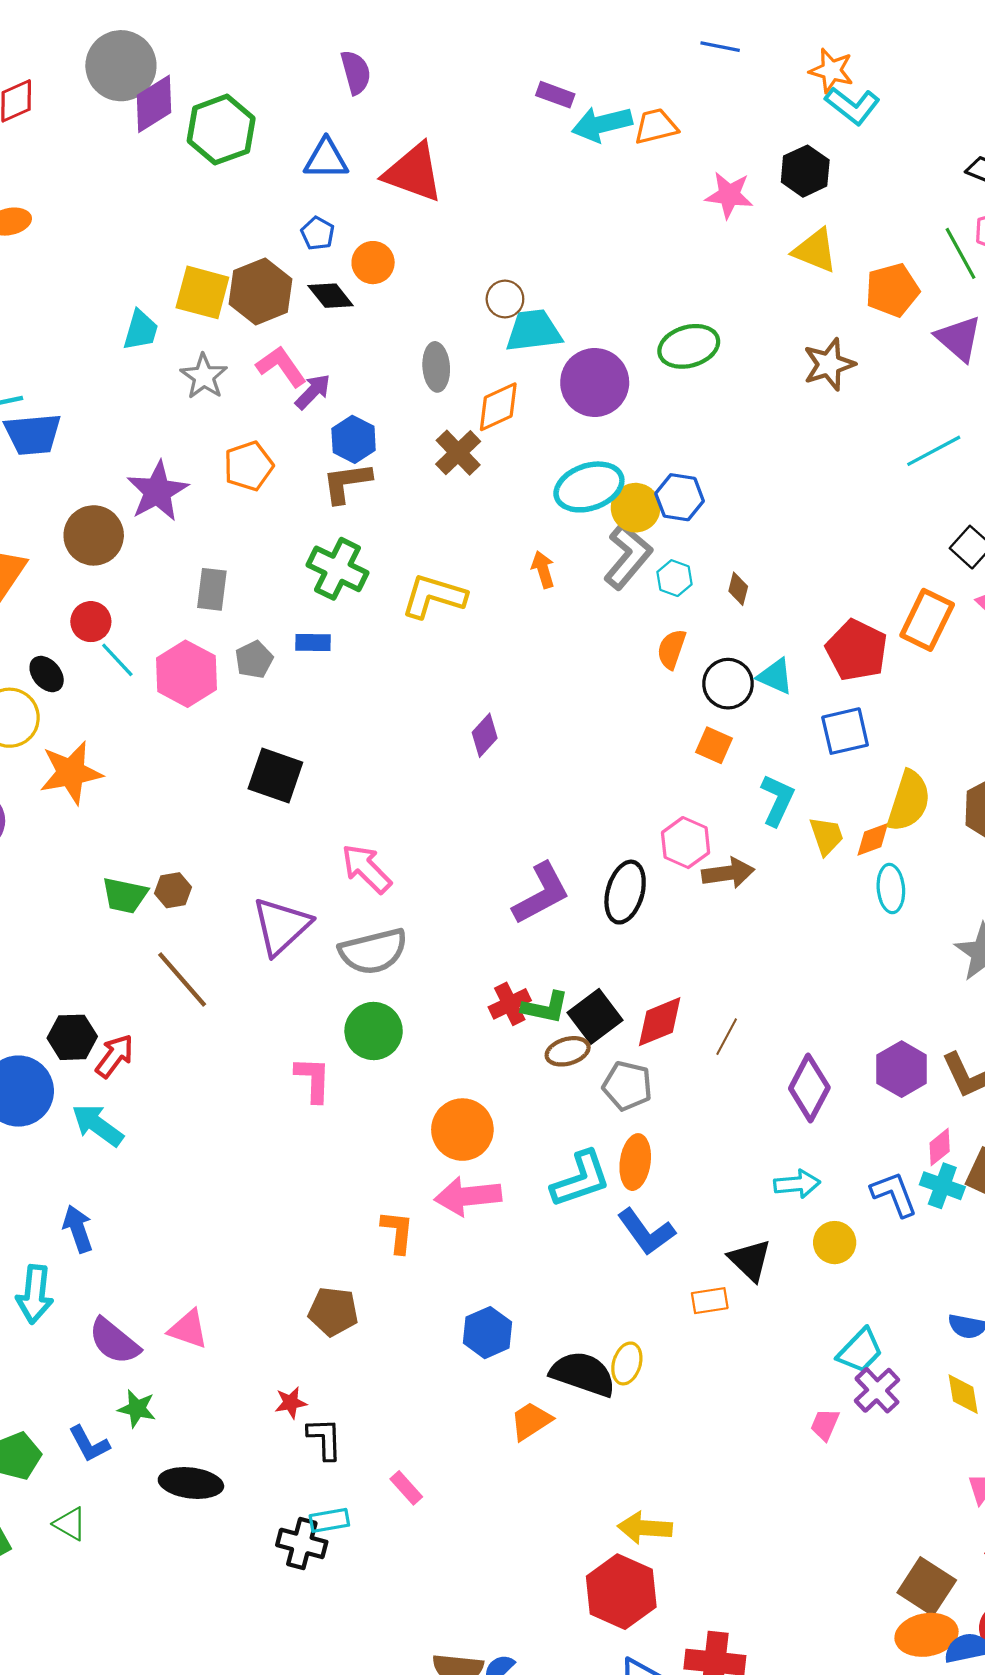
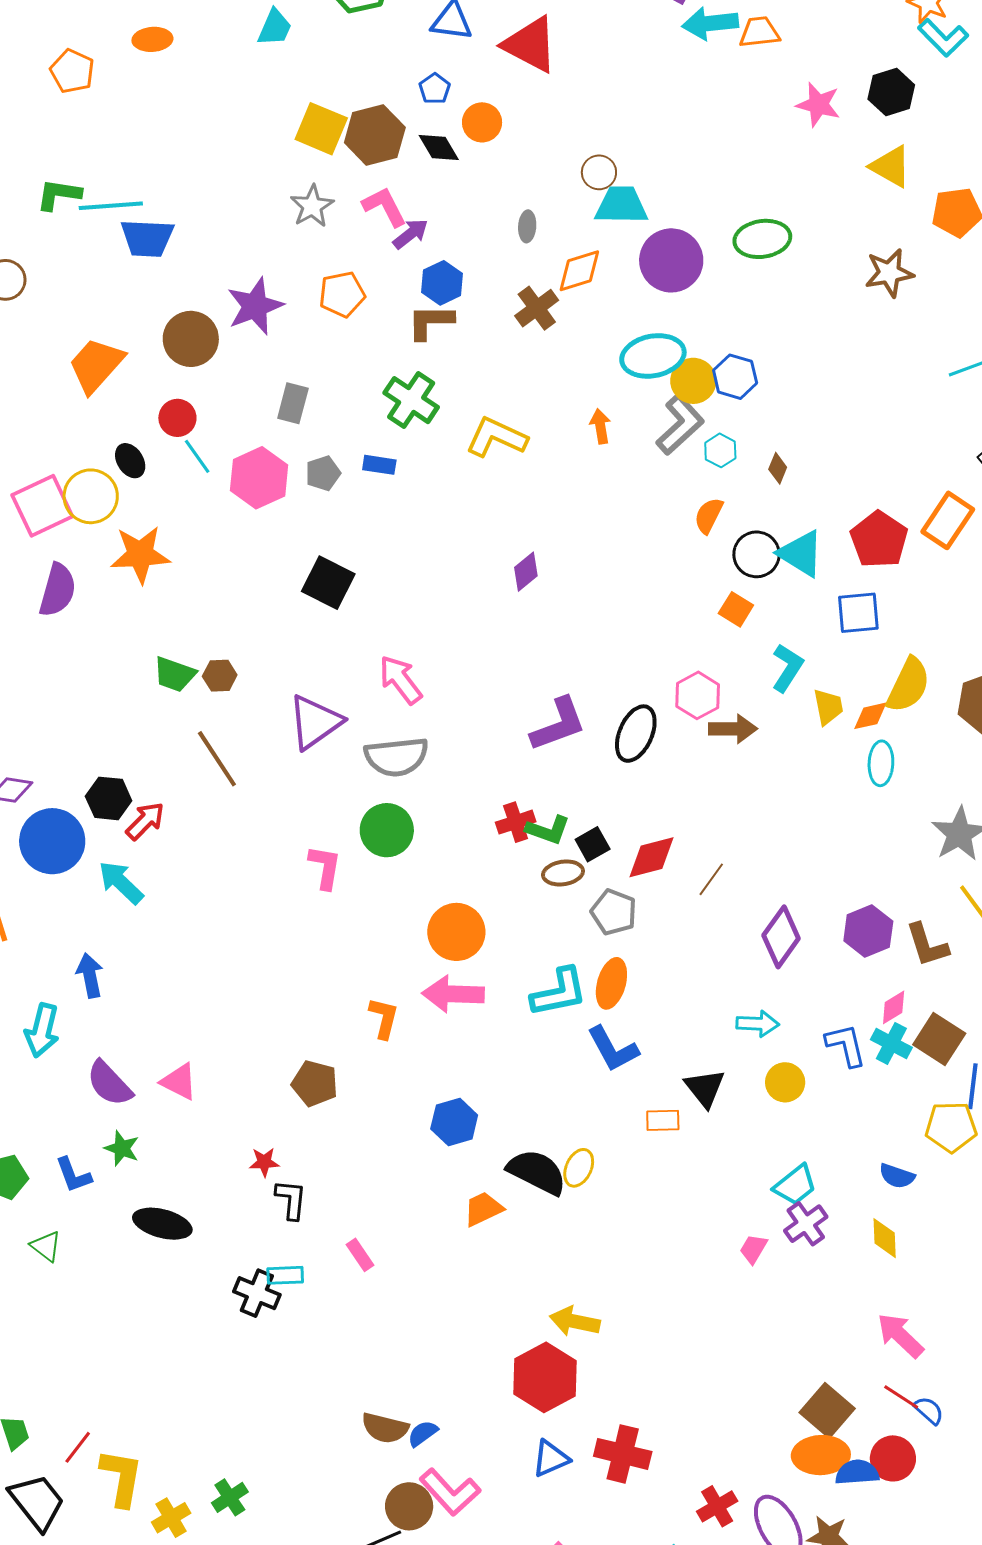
cyan trapezoid: (141, 330) -> (275, 28), moved
gray ellipse: (436, 367) -> (527, 226), size x0.7
cyan triangle: (775, 676) -> (801, 554), size x1.4
black square: (595, 1016) -> (593, 844), size x0.7

